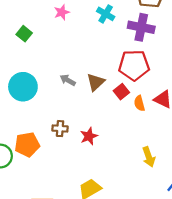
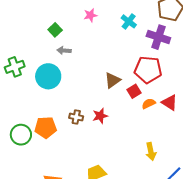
gray arrow: (68, 80) -> (64, 51), moved, turned -32
orange semicircle: (139, 103) -> (149, 104), turned 72
red star: (89, 136) -> (100, 116), moved

